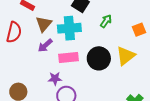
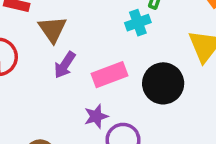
cyan cross: (69, 28) -> (138, 23), moved, size x0.6
black circle: (99, 58) -> (163, 83), moved

